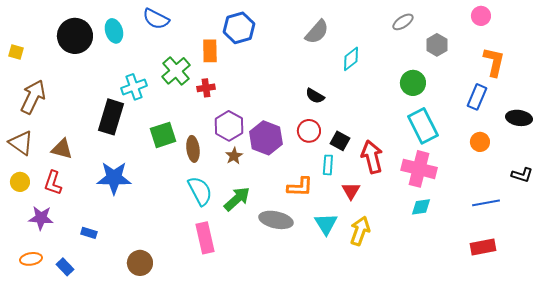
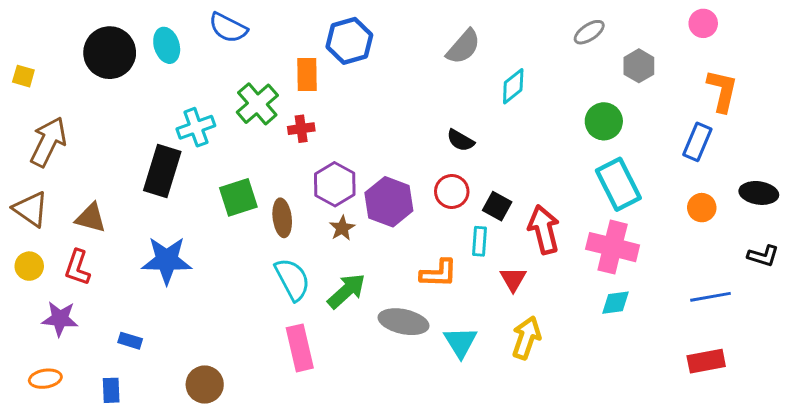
black ellipse: (519, 118) -> (759, 193), moved
cyan triangle: (326, 224) -> (461, 342), moved
blue rectangle: (65, 267) -> (111, 390), moved, turned 42

